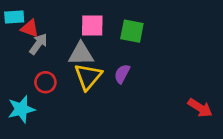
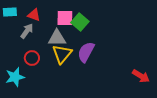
red triangle: (30, 28) -> (34, 15), moved
green square: (132, 31) -> (80, 22), moved, turned 30
purple semicircle: (122, 74) -> (86, 52), size x1.5

